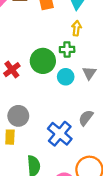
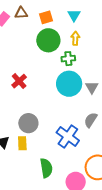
green circle: (43, 61) -> (48, 40), moved
gray triangle: (89, 73) -> (92, 87), moved
cyan circle: (66, 77) -> (69, 84), size x1.6

